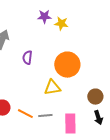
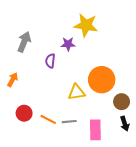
purple star: (44, 17) -> (68, 44), moved
yellow star: (61, 24) -> (86, 25), size x1.6
orange circle: (67, 65) -> (102, 80), moved

